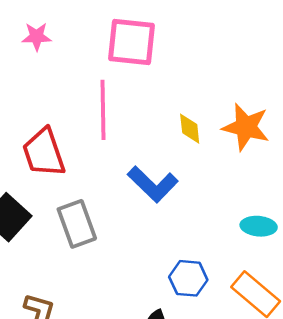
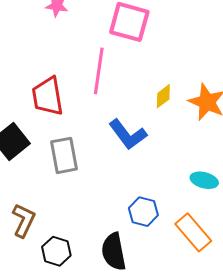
yellow diamond: (190, 129) -> (163, 96), turned 50

